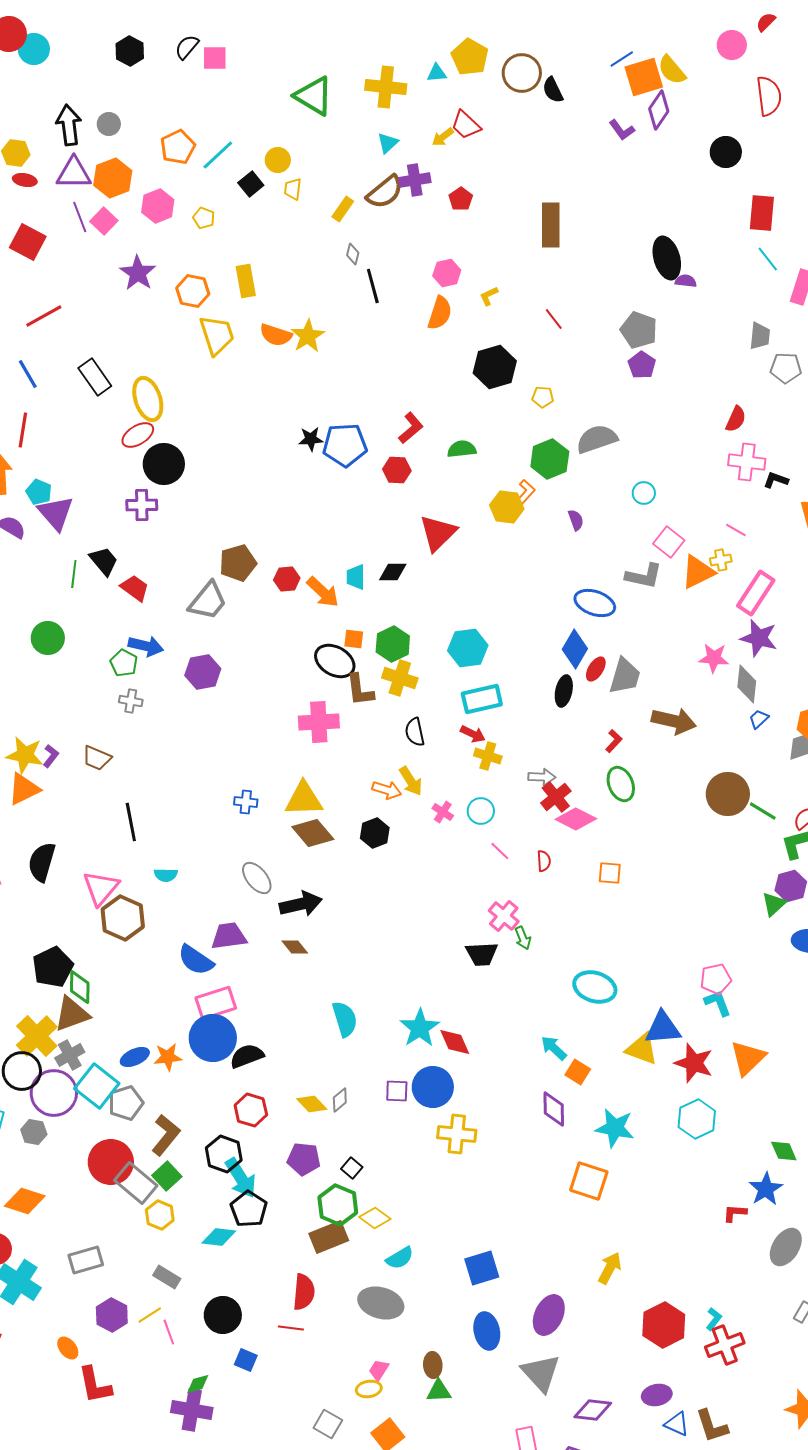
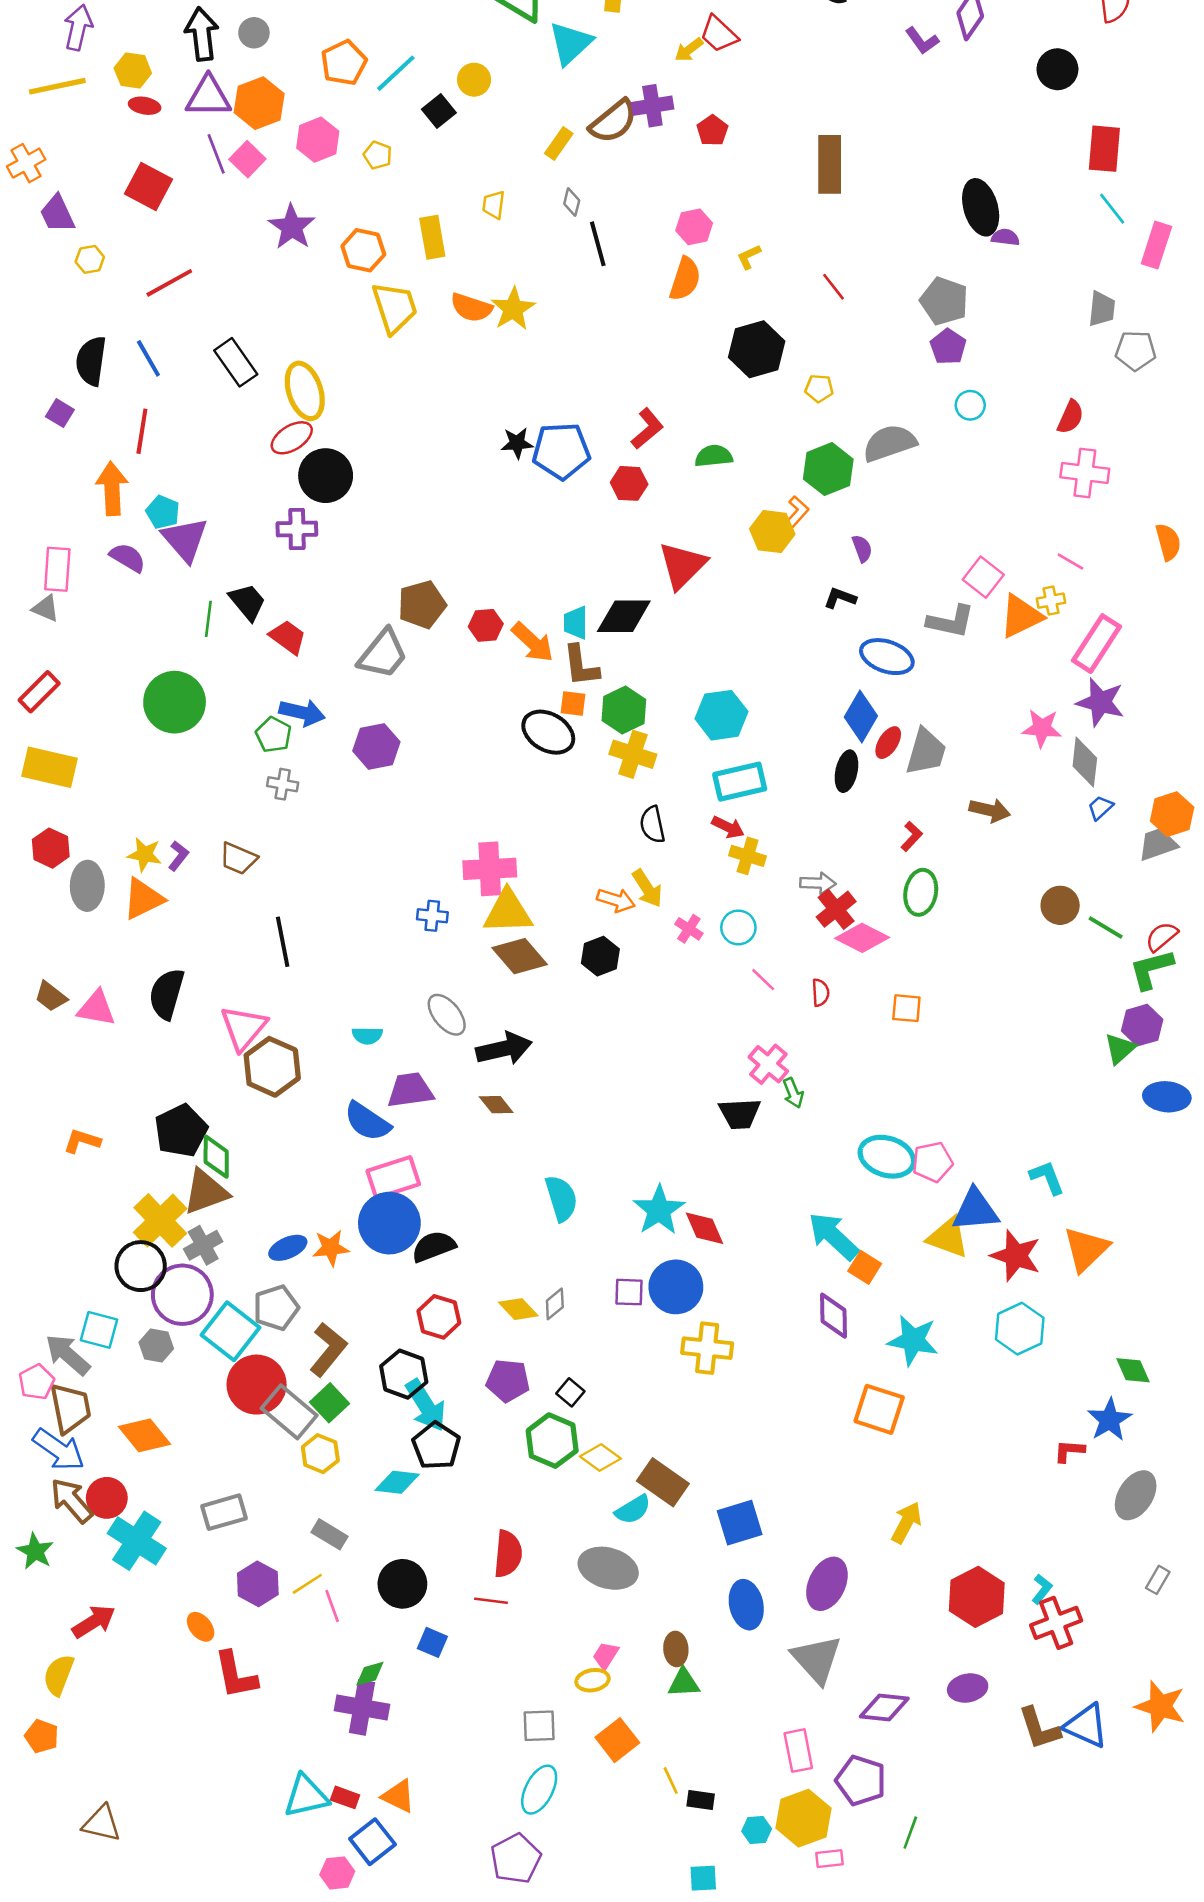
cyan triangle: (388, 143) -> (570, 43), moved, size x1.6
yellow trapezoid: (293, 189) -> (494, 205), moved
black L-shape: (776, 480) -> (840, 598), moved
cyan circle: (644, 493) -> (970, 405), moved
black diamond: (393, 572) -> (624, 616), size x1.5
green circle: (48, 638) -> (175, 702), size x1.4
brown L-shape: (360, 690) -> (581, 666), moved
brown arrow: (674, 721) -> (990, 810), size x0.7
pink cross: (319, 722) -> (490, 869), moved
yellow star: (25, 755) -> (145, 855), size x0.7
green ellipse: (621, 784) -> (921, 892), turned 32
brown circle: (728, 794) -> (1060, 905), size x0.7
cyan semicircle: (166, 875) -> (367, 1036), moved
pink pentagon: (716, 979) -> (932, 1162), moved
cyan arrow: (554, 1048) -> (833, 1236), size x1.5
cyan square: (97, 1086) -> (231, 1331), moved
orange diamond: (25, 1201) -> (145, 1435), turned 33
brown rectangle: (329, 1237) -> (663, 1482), moved, turned 57
gray square: (328, 1424) -> (539, 1726), turned -32
blue triangle: (677, 1424) -> (1086, 1726), moved, size x1.4

